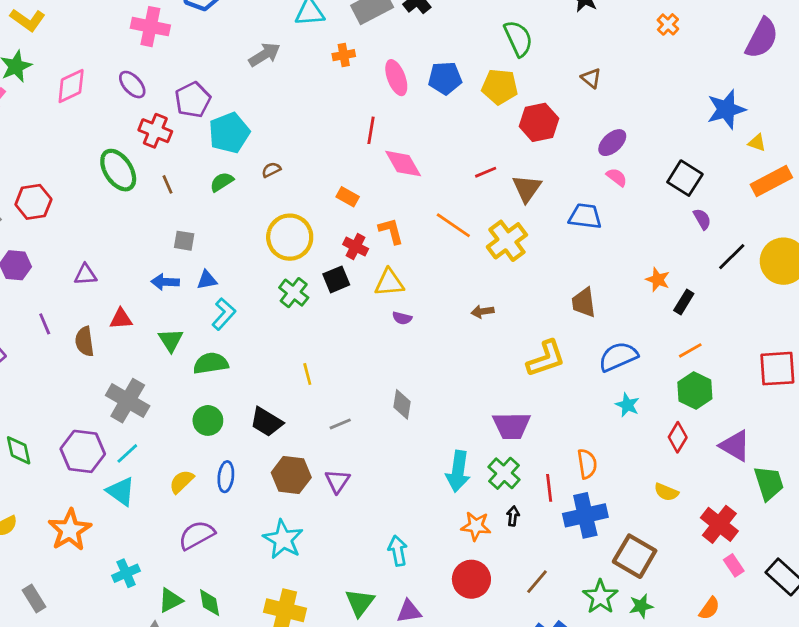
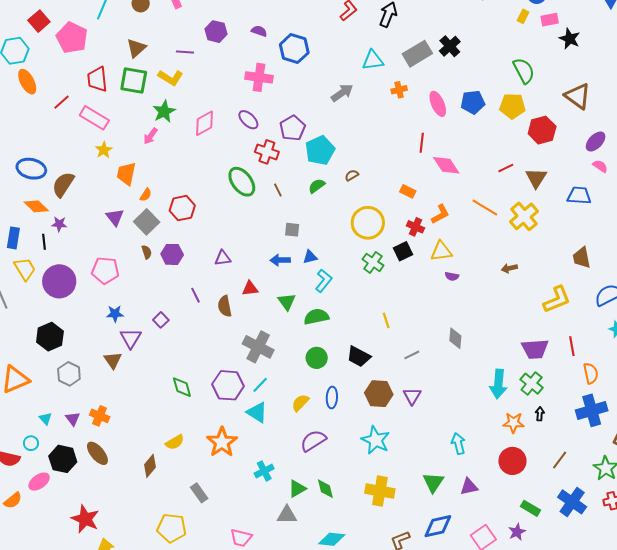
brown triangle: (591, 78) -> (578, 96), size x1.8
orange L-shape: (391, 231) -> (440, 214), turned 80
red line: (549, 488) -> (572, 346), moved

